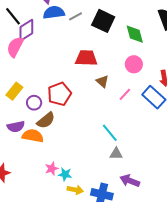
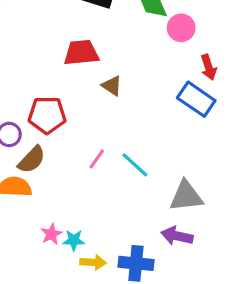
pink circle: (134, 64) -> (181, 28), moved
red pentagon: (59, 94) -> (47, 115), turned 30
pink line: (125, 94) -> (97, 159), moved
gray triangle: (116, 154) -> (186, 196), moved, size x1.6

